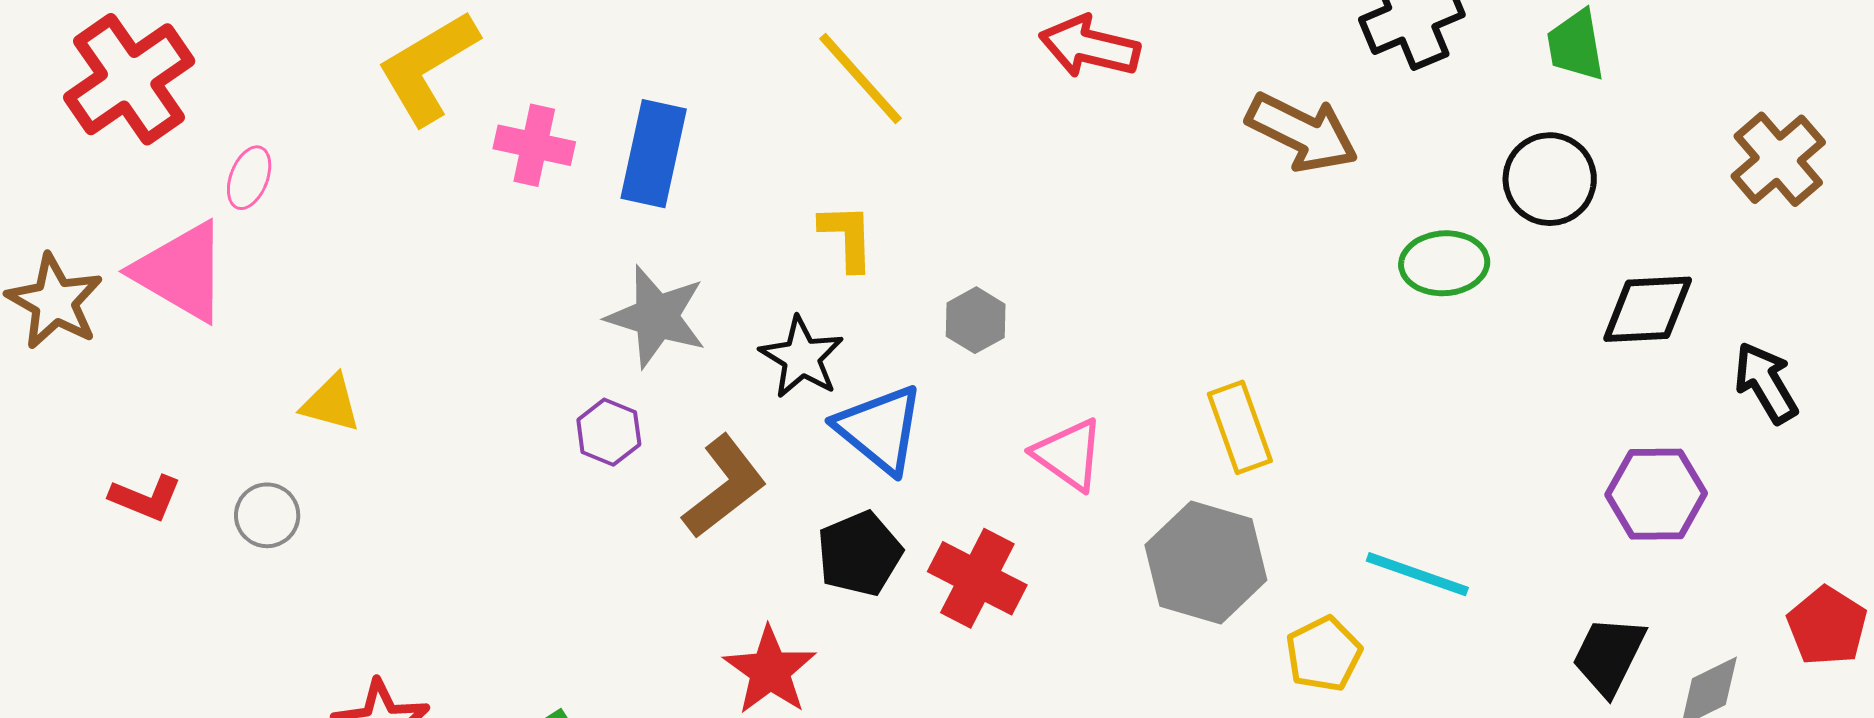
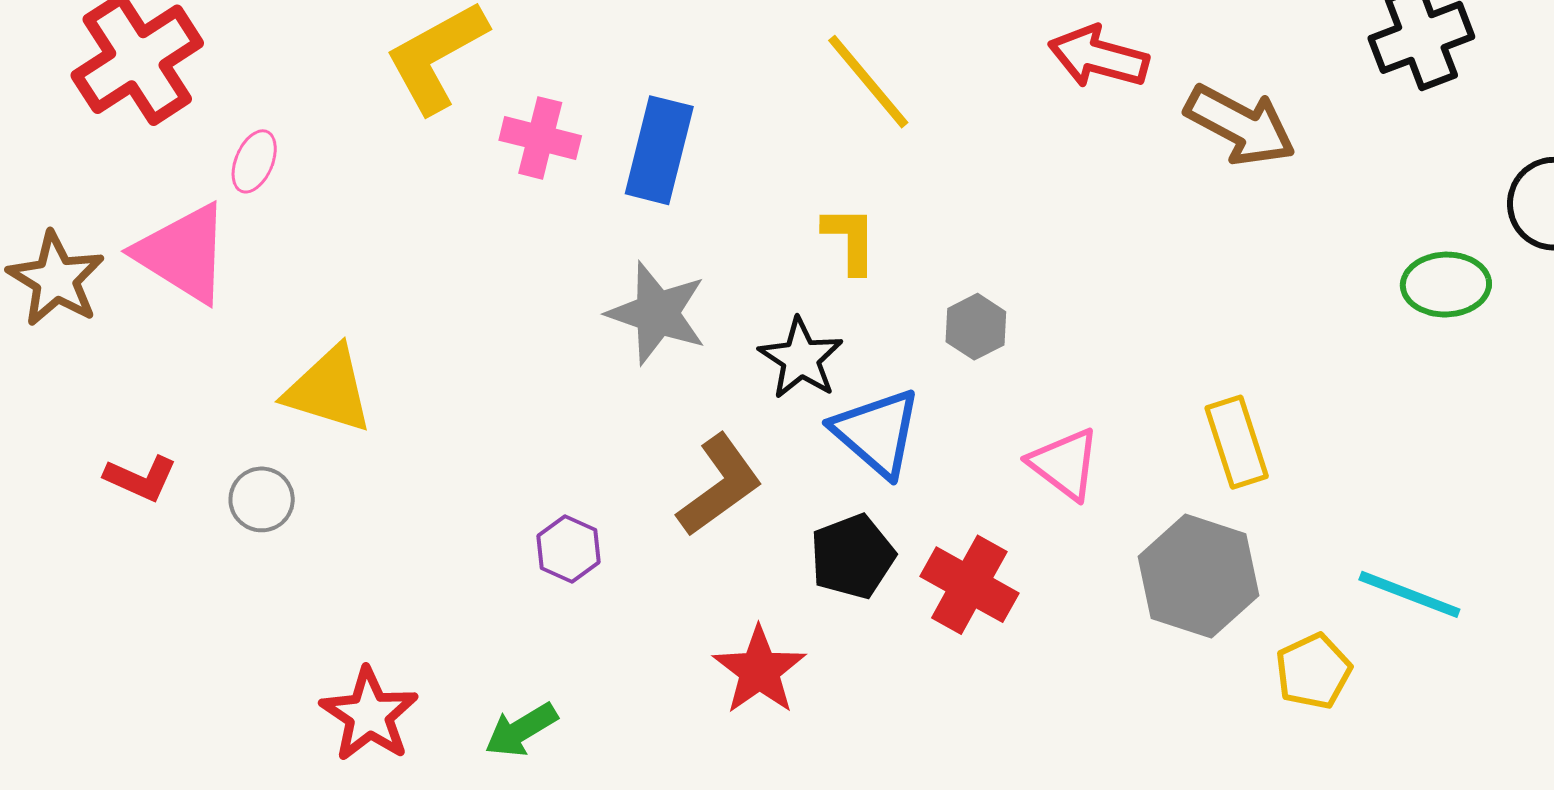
brown arrow: (1302, 132) -> (1240, 125), moved
yellow triangle: (331, 403) -> (329, 390), size x1.5
purple hexagon: (609, 432) -> (568, 549), moved

